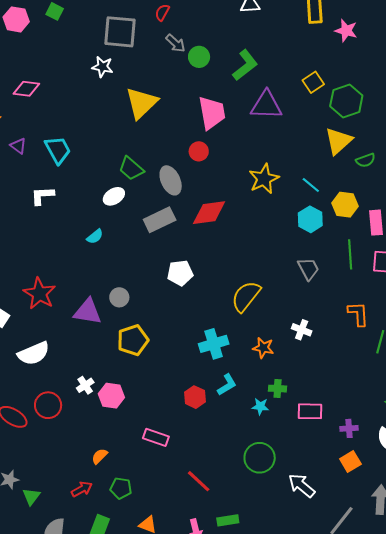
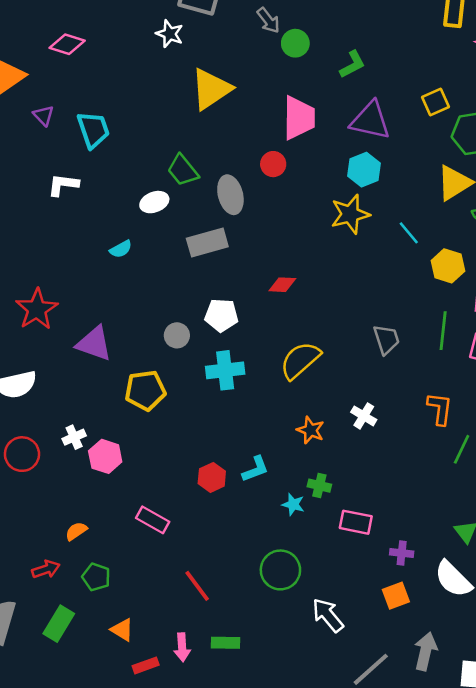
green L-shape: (245, 65) -> (352, 64), size x0.7
red diamond: (209, 213) -> (282, 285), moved, size x0.6
cyan hexagon: (310, 219) -> (364, 170), moved
gray circle: (119, 297) -> (177, 335), moved
cyan cross: (214, 344) -> (225, 370), moved

